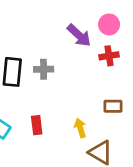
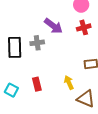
purple arrow: (79, 35) -> (53, 26), moved

